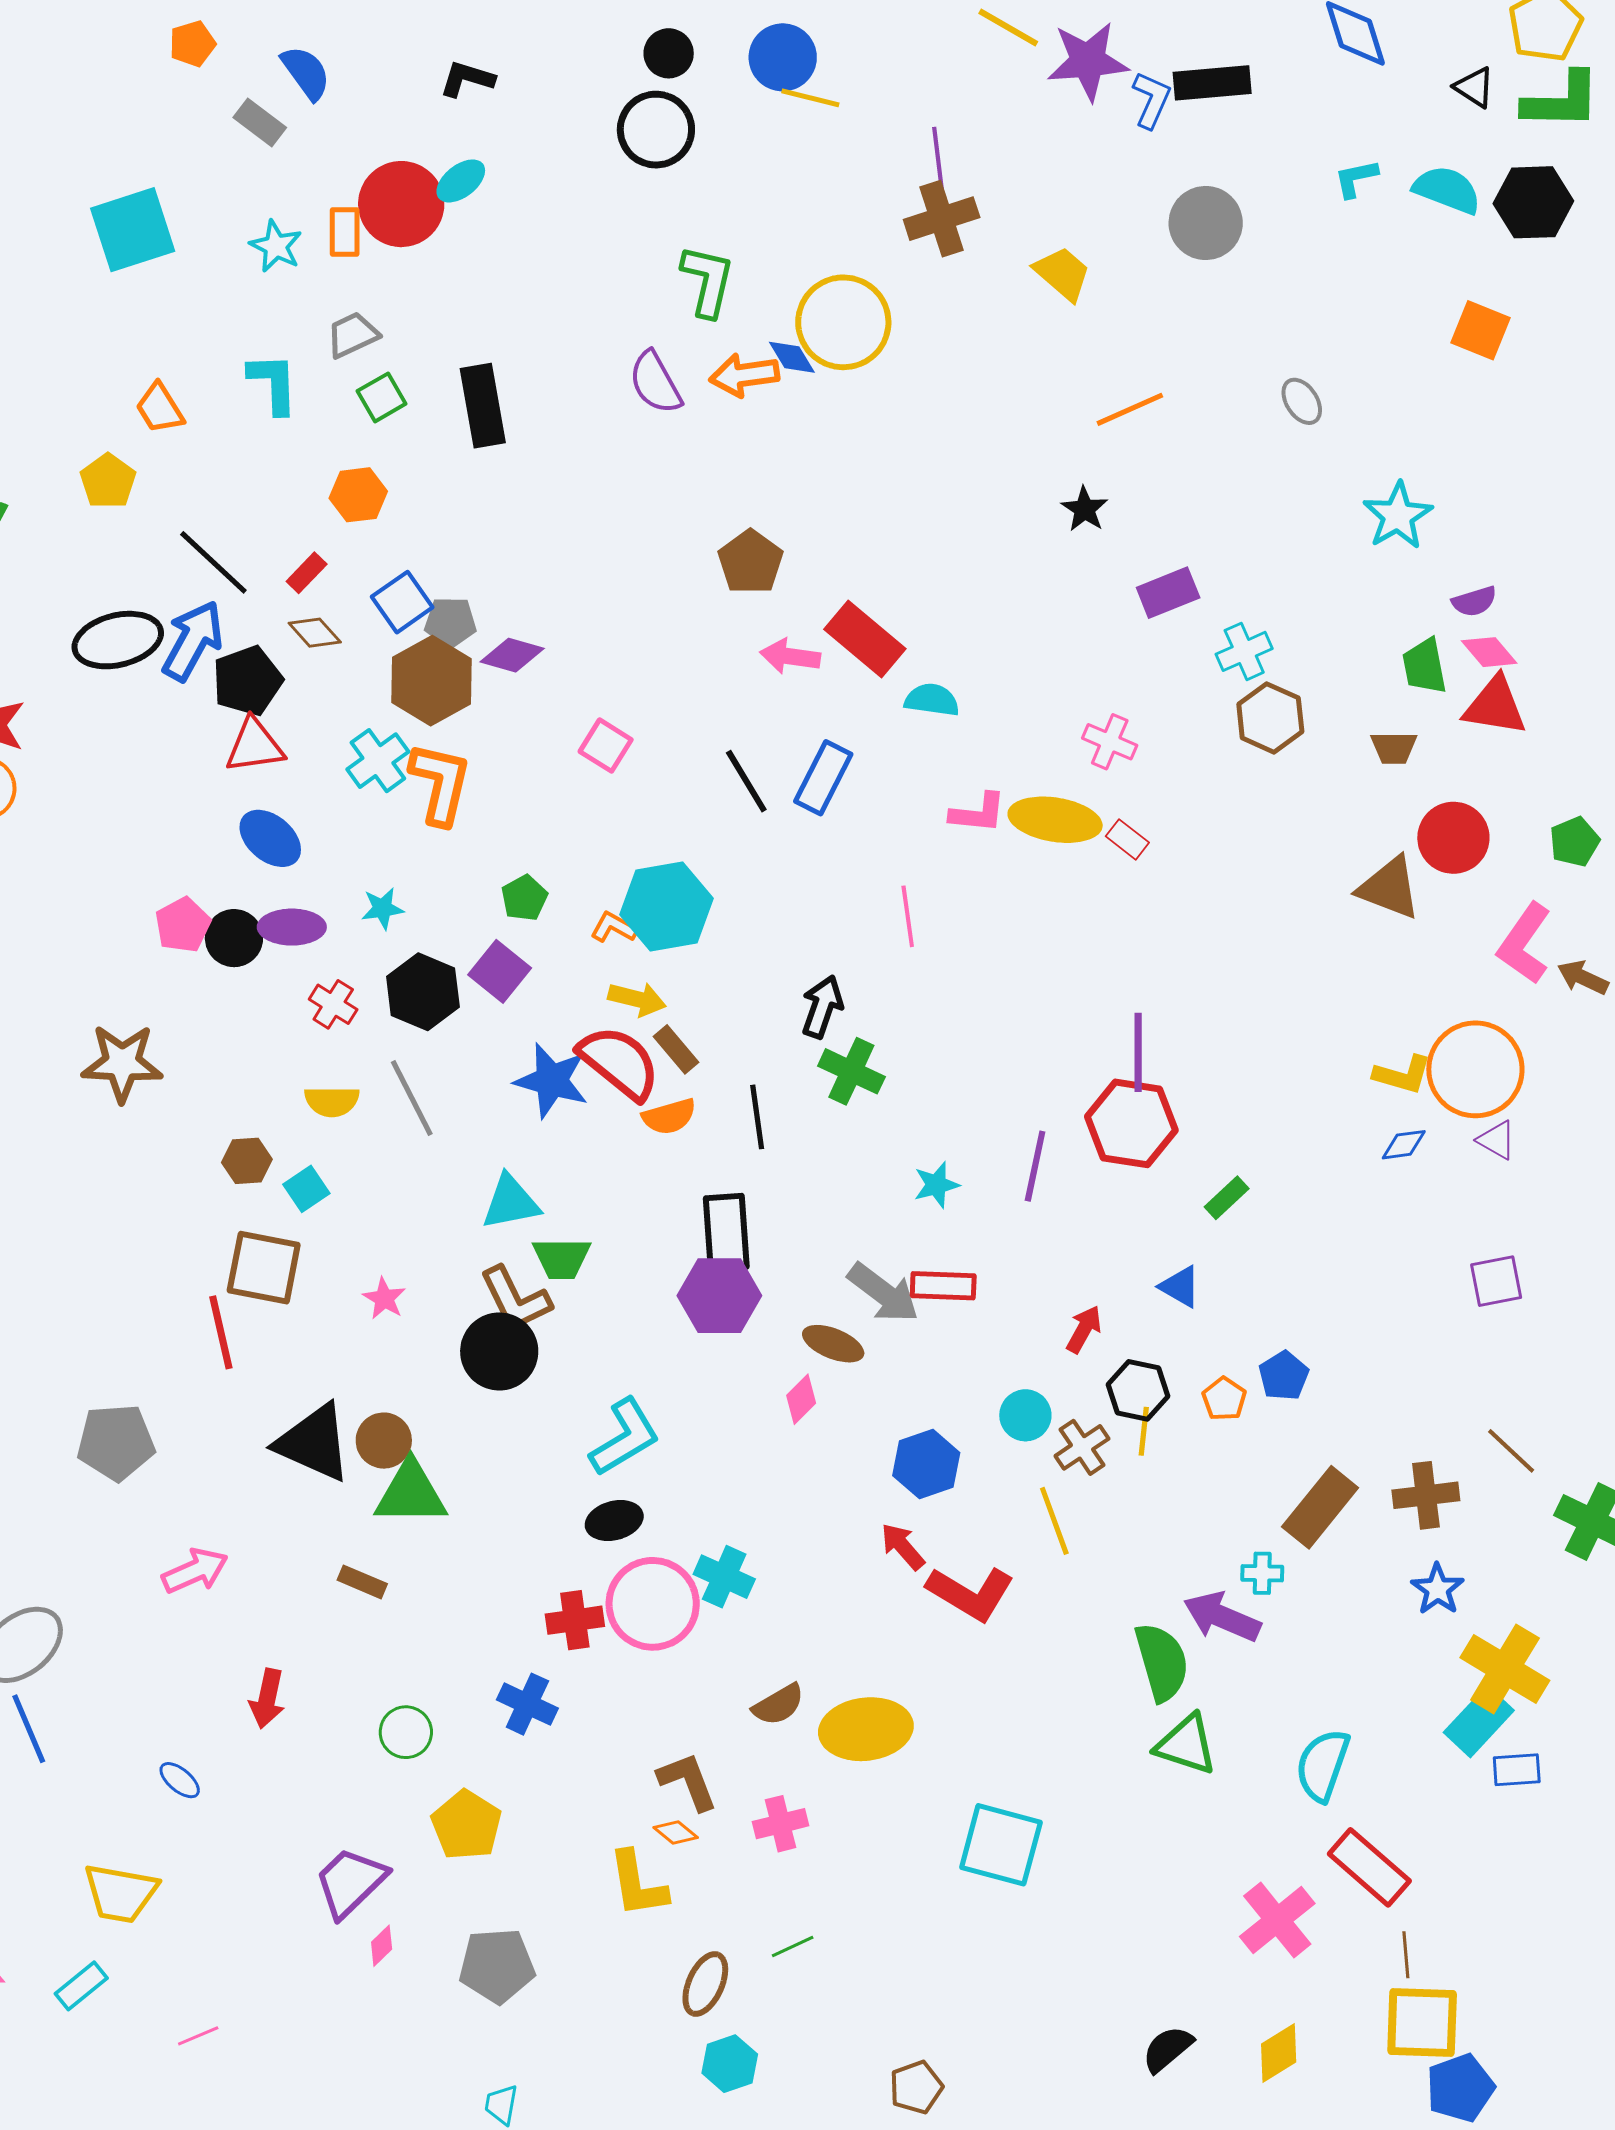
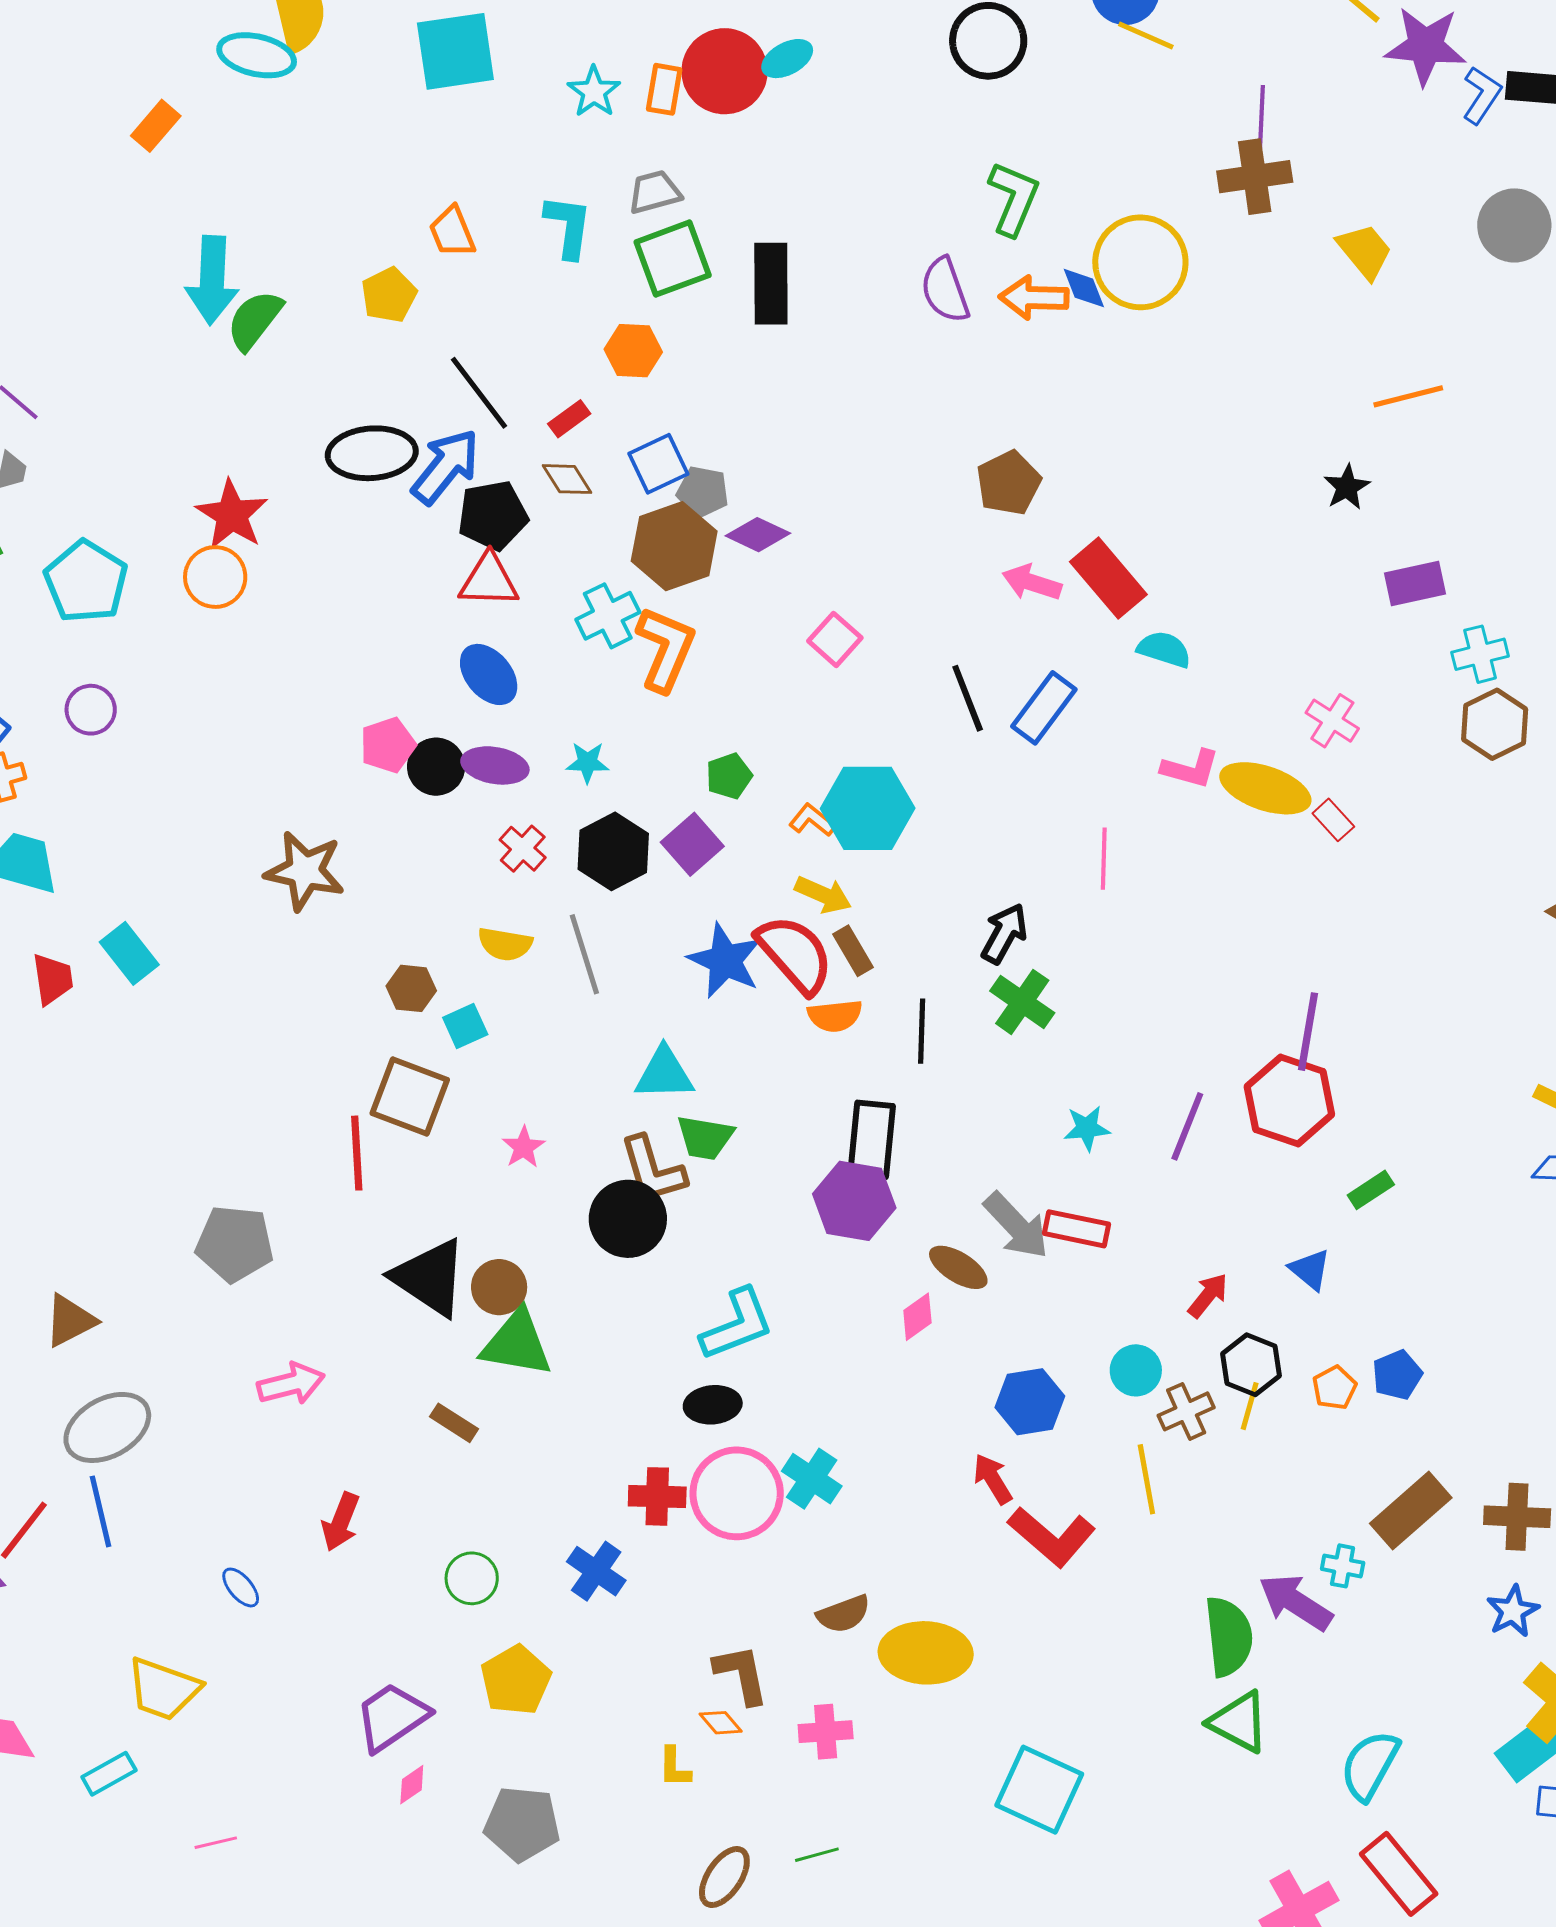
green square: (382, 397) -> (673, 259), size x1.6
yellow L-shape: (638, 1884) -> (674, 1767), size x0.6

